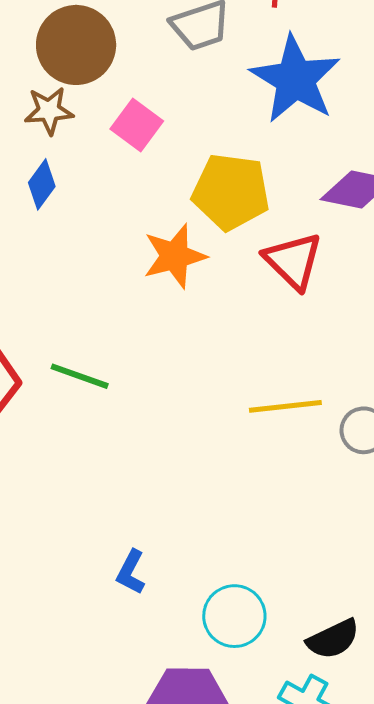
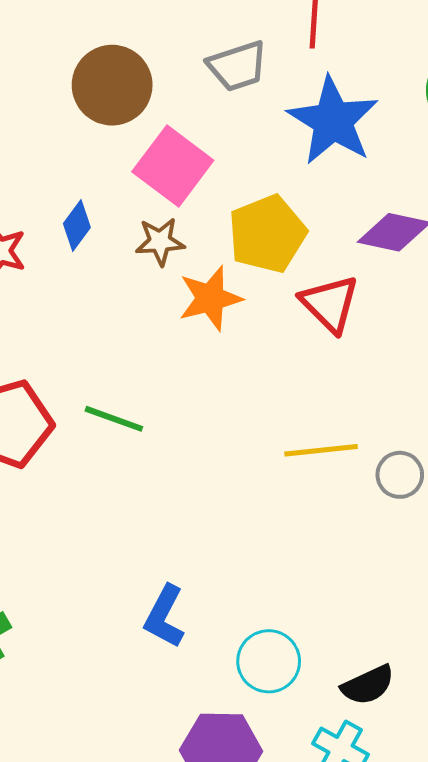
brown star: (49, 111) -> (160, 242), moved
pink square: (137, 125) -> (173, 166), size x1.5
yellow pentagon: (231, 192) -> (267, 234), turned -30
blue L-shape: (131, 572) -> (165, 616), size x1.4

